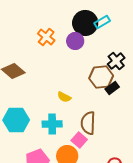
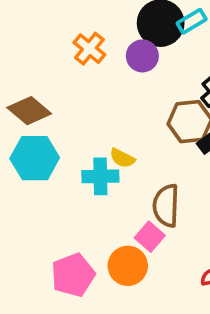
cyan hexagon: (16, 120) -> (35, 158), moved
cyan cross: (52, 124) -> (100, 176), moved

